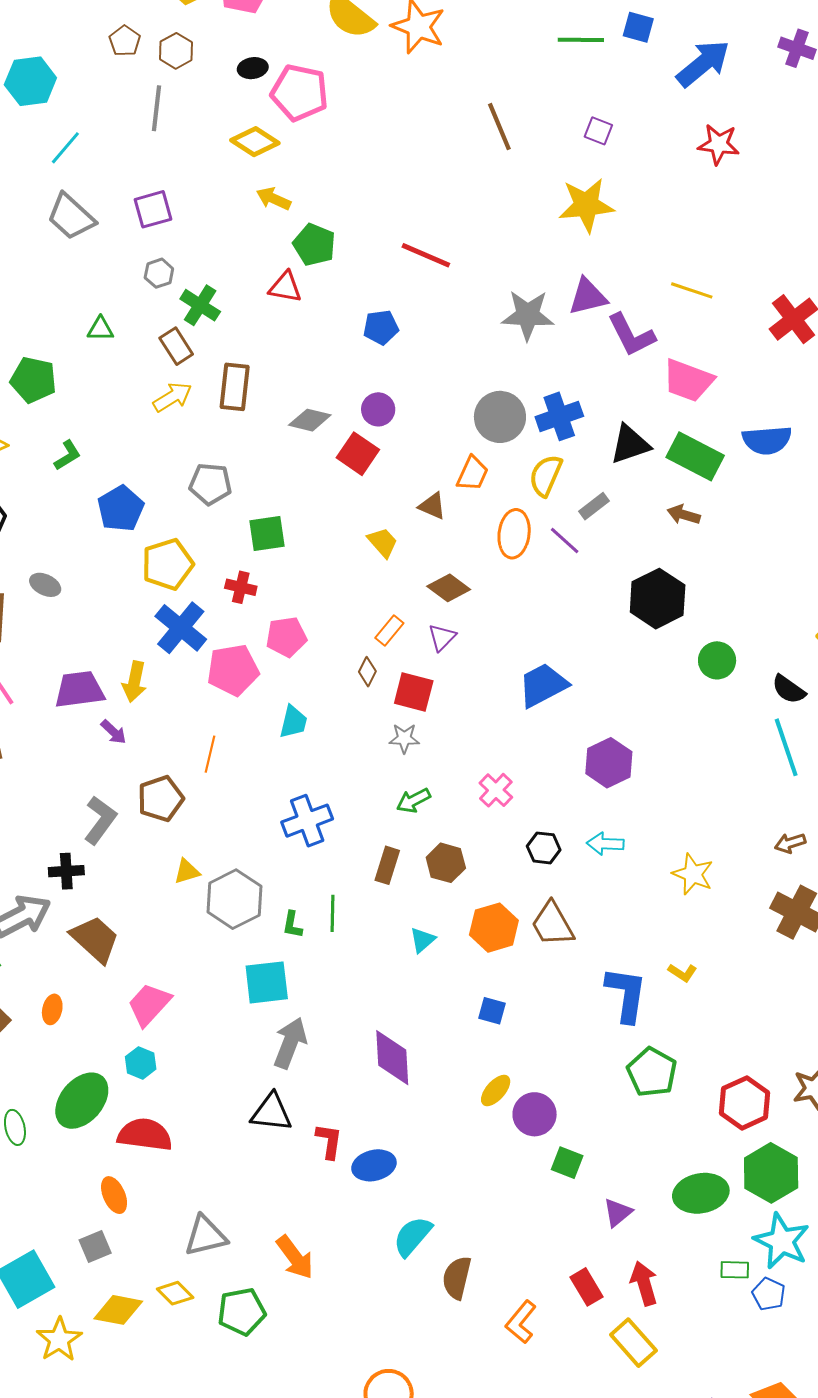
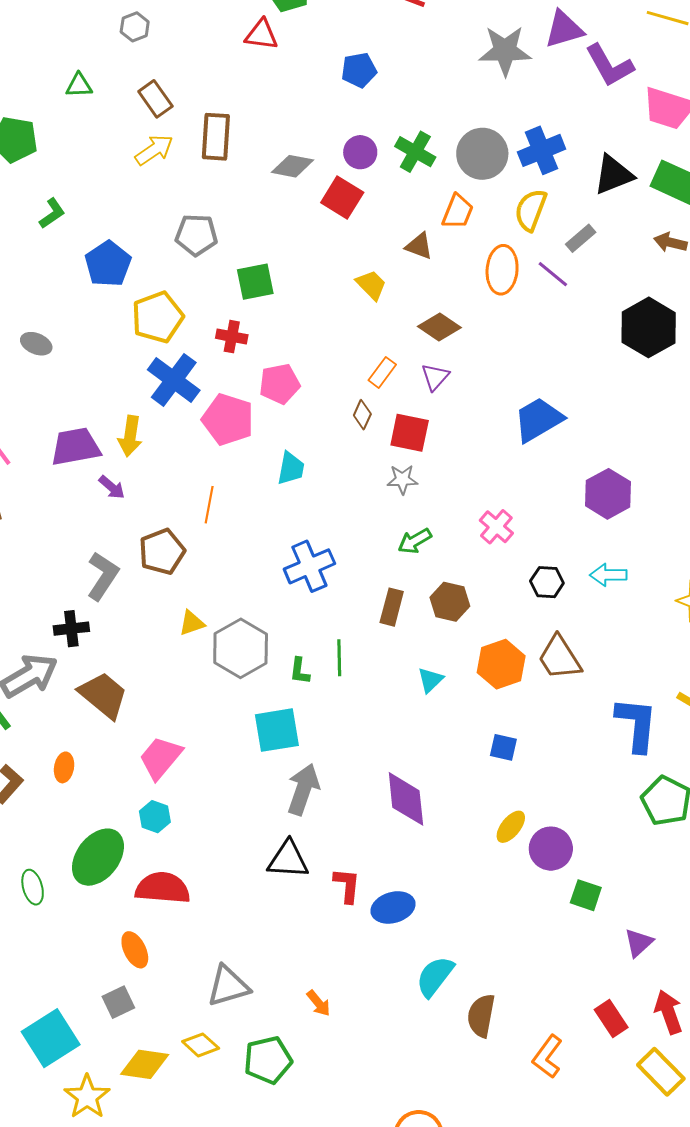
green cross: (200, 305) -> (415, 152), moved
pink pentagon: (233, 670) -> (228, 419), turned 30
orange arrow: (295, 1257) -> (319, 1003), size x0.6

